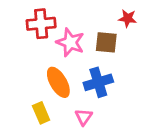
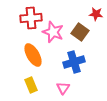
brown square: (106, 42) -> (80, 32), turned 30
orange ellipse: (58, 82) -> (33, 55), moved

